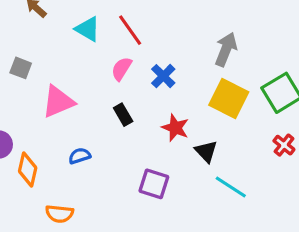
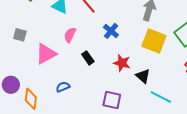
pink semicircle: (121, 69) -> (70, 35), moved

